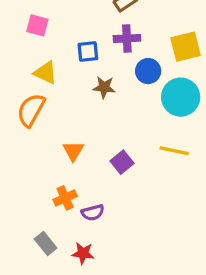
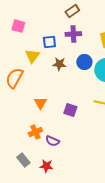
blue circle: (148, 71) -> (84, 62), moved
yellow triangle: (46, 73) -> (32, 56), moved, turned 42
purple square: (122, 162) -> (70, 110), turned -32
purple semicircle: (93, 213) -> (52, 141), turned 40

